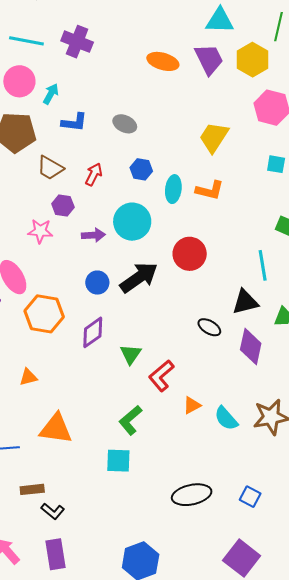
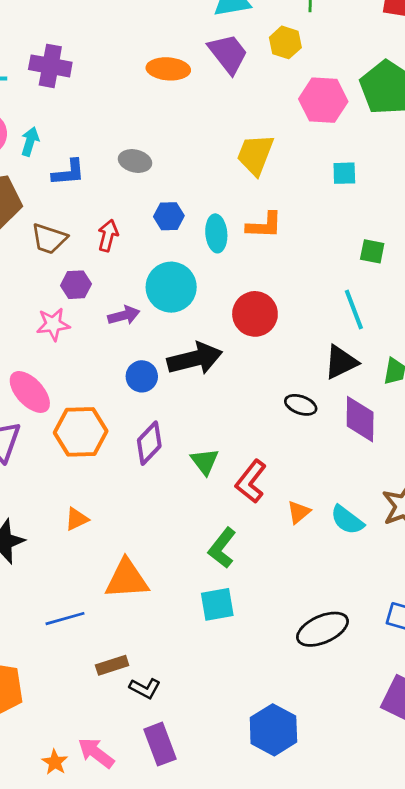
yellow hexagon: (253, 60) -> (285, 42), size x0.7
black arrow: (139, 277) -> (195, 359), turned 33

